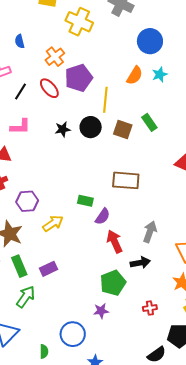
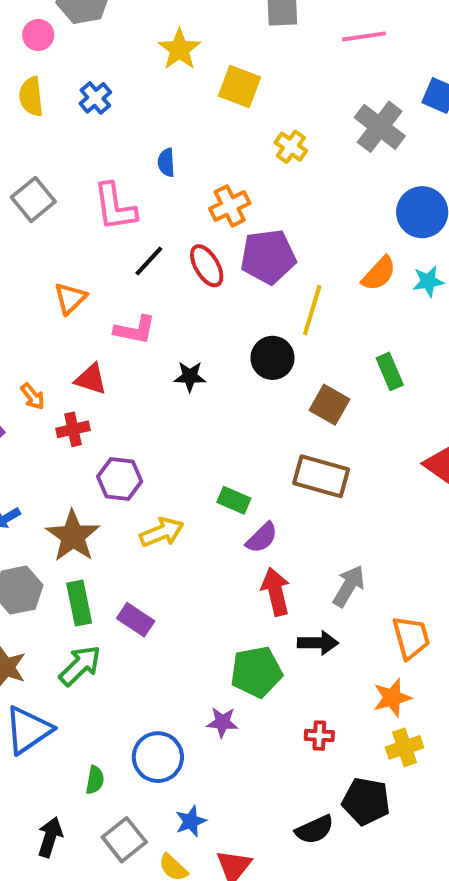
yellow cross: (79, 22) -> (291, 147), size x0.6
black star: (63, 129) -> (190, 376), moved
brown square: (123, 130) -> (329, 405), moved
purple rectangle: (49, 269) -> (136, 620), turned 48

